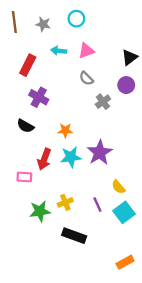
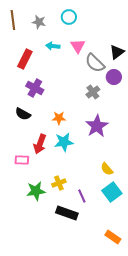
pink triangle: (86, 51) -> (78, 46), turned -42
gray semicircle: (86, 78) -> (95, 63), moved, size x1.5
purple star: (100, 153) -> (97, 126), moved
purple line: (97, 205) -> (82, 196), moved
orange rectangle: (125, 262) -> (113, 237), turned 63

